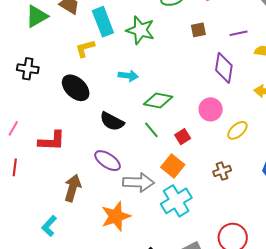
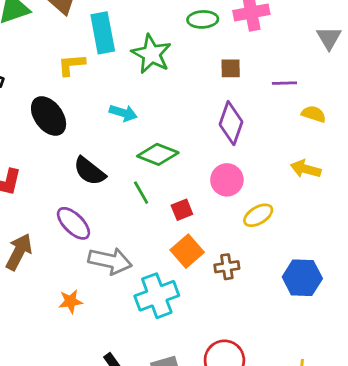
purple diamond: (224, 68) -> (231, 123), moved
orange square: (173, 166) -> (187, 251), moved
orange star: (116, 216) -> (71, 301), size x0.6

